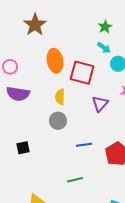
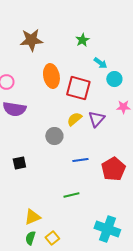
brown star: (35, 25) -> (31, 40), turned 30
green star: (105, 27) -> (82, 40), moved
yellow semicircle: (60, 97) -> (74, 119), moved, turned 49

